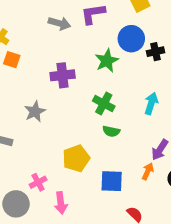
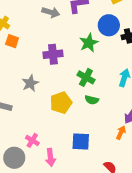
yellow pentagon: (76, 158) -> (61, 103), moved
blue square: (112, 181) -> (81, 142), moved
pink cross: (38, 182) -> (32, 140), turned -32

